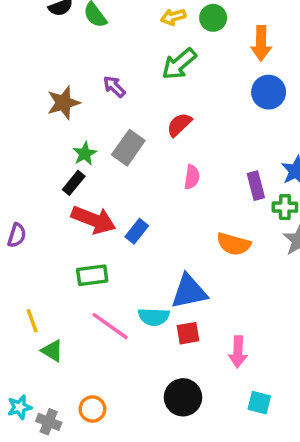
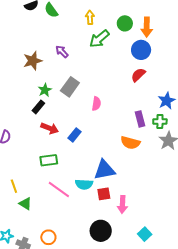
yellow arrow: (173, 17) -> (90, 17), moved, turned 104
green circle: (213, 18) -> (125, 23), moved
blue circle: (269, 92) -> (141, 50), moved
red semicircle: (179, 125) -> (138, 75), moved
pink semicircle: (192, 177) -> (96, 104), moved
purple rectangle: (256, 186) -> (140, 119), moved
red arrow: (94, 220) -> (50, 128), size x0.7
pink arrow: (238, 352) -> (122, 204), moved
cyan square: (259, 403) -> (145, 234), turned 32

